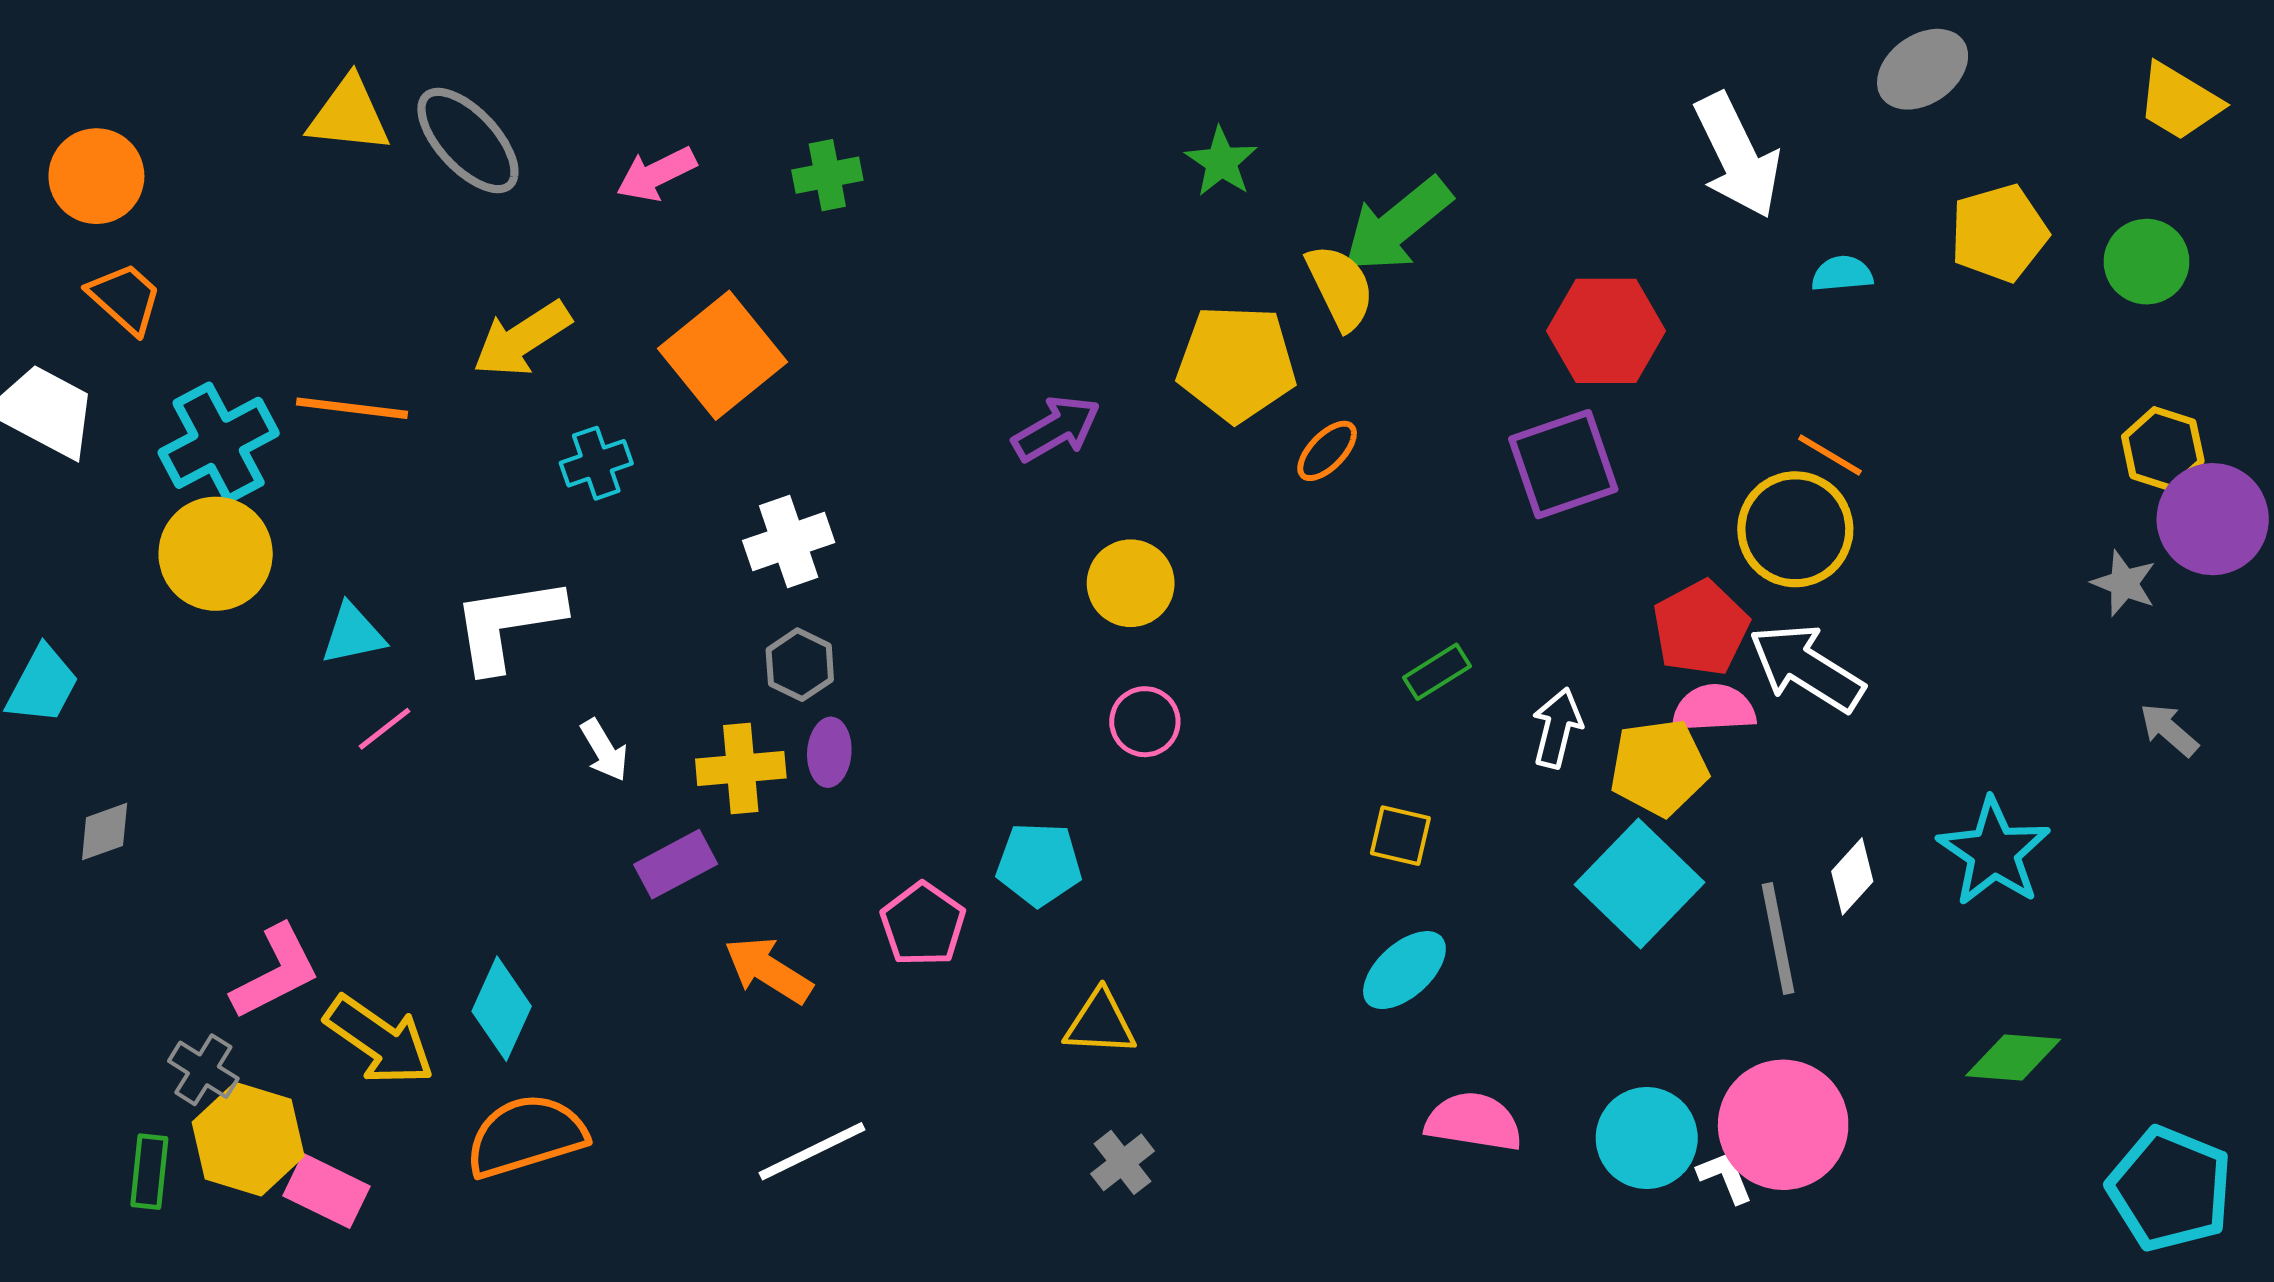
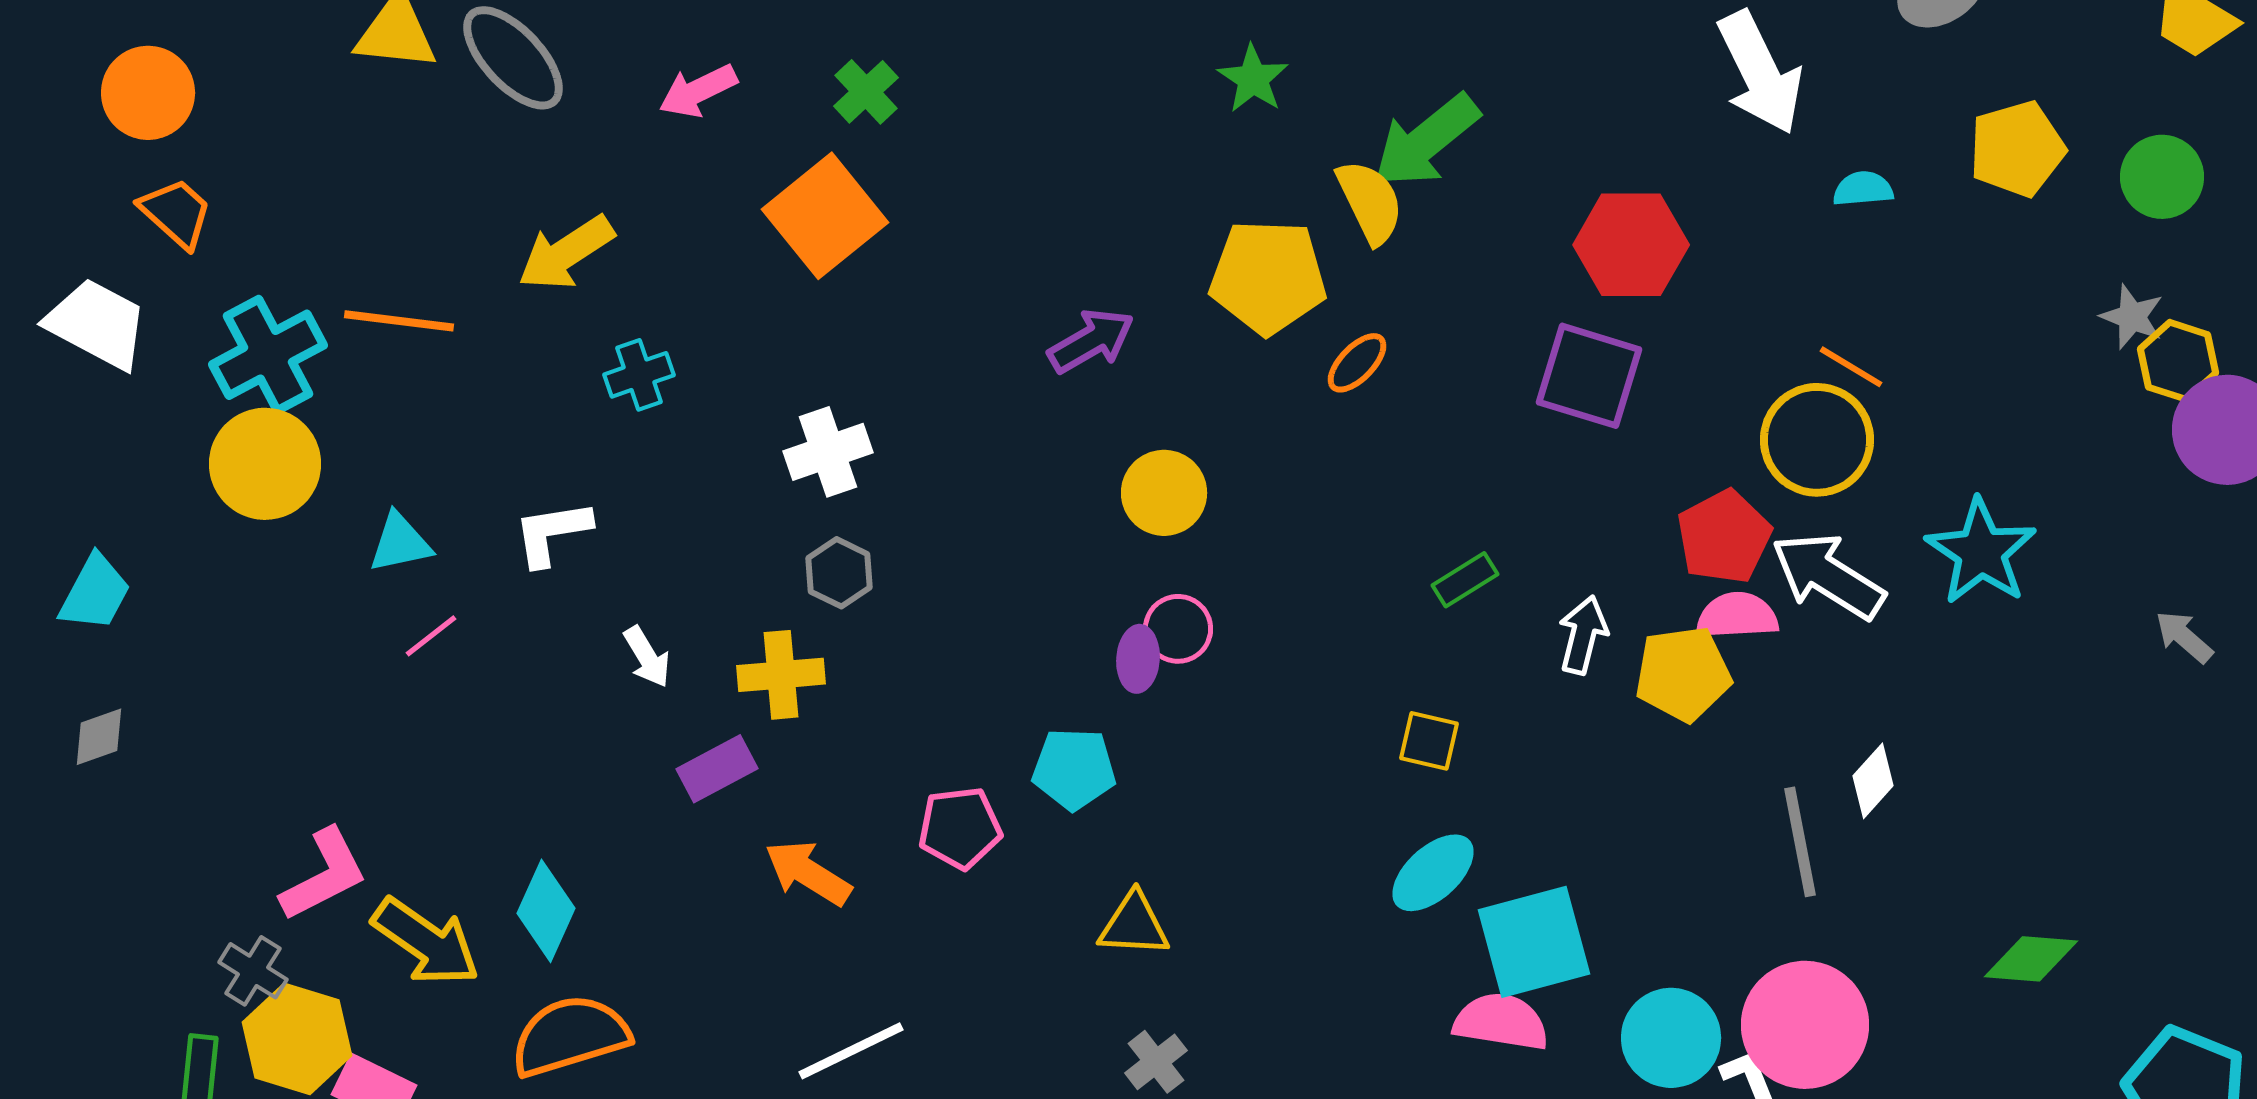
green cross: (827, 175) -> (866, 92), turned -32
orange square: (722, 355) -> (825, 216), moved
purple square: (1563, 464) -> (1589, 376), turned 36
gray star: (2124, 583) -> (2132, 317), moved
white L-shape: (508, 624) -> (552, 533), size x0.7
purple ellipse: (829, 752) -> (1138, 659), moved
gray diamond: (105, 832) -> (99, 737), moved
cyan star: (1994, 852) -> (1981, 552), moved
cyan square: (1640, 884) -> (1534, 942), moved, turned 31
pink pentagon: (923, 924) -> (960, 828), turned 30

